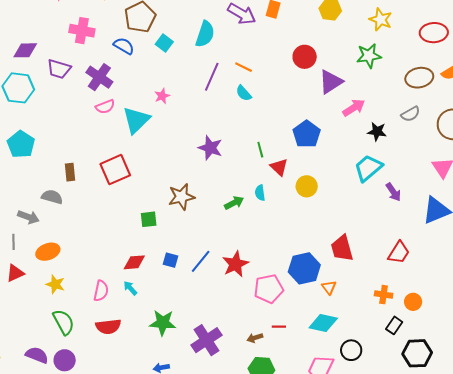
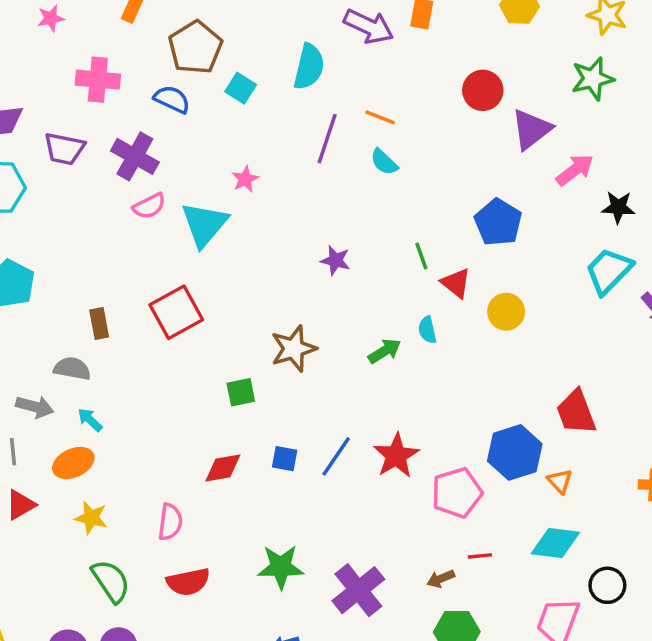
purple star: (210, 148) -> (335, 260), size x0.7
cyan arrow: (130, 288) -> (90, 420), moved

